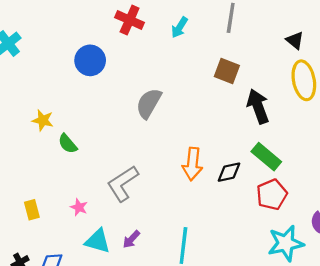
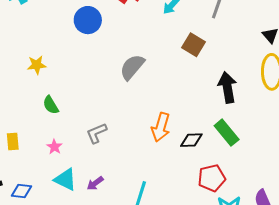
brown square: (227, 71) -> (193, 45), moved
yellow star: (43, 120) -> (37, 65), turned -30
green semicircle: (68, 144) -> (51, 105), moved
gray L-shape: (123, 184) -> (96, 133), size x0.7
red pentagon: (272, 195) -> (212, 178), moved

